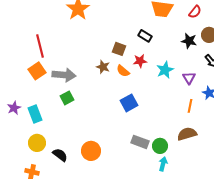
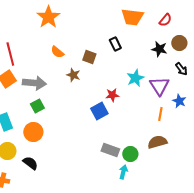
black rectangle: (145, 36) -> (115, 44), turned 32
red star: (140, 61) -> (112, 95), moved
orange semicircle: (123, 71) -> (57, 52), moved
purple triangle: (189, 78) -> (159, 86), size x1.5
orange circle: (91, 151) -> (33, 132), moved
cyan arrow: (163, 164) -> (123, 172), moved

